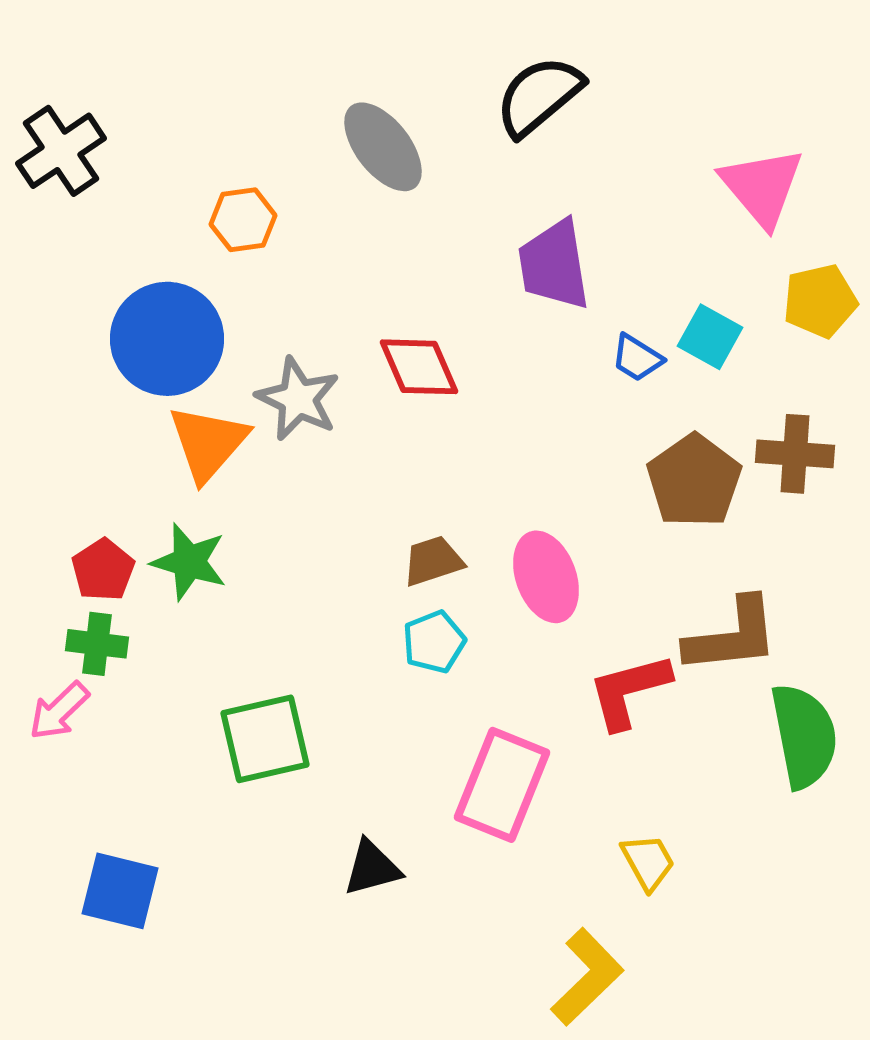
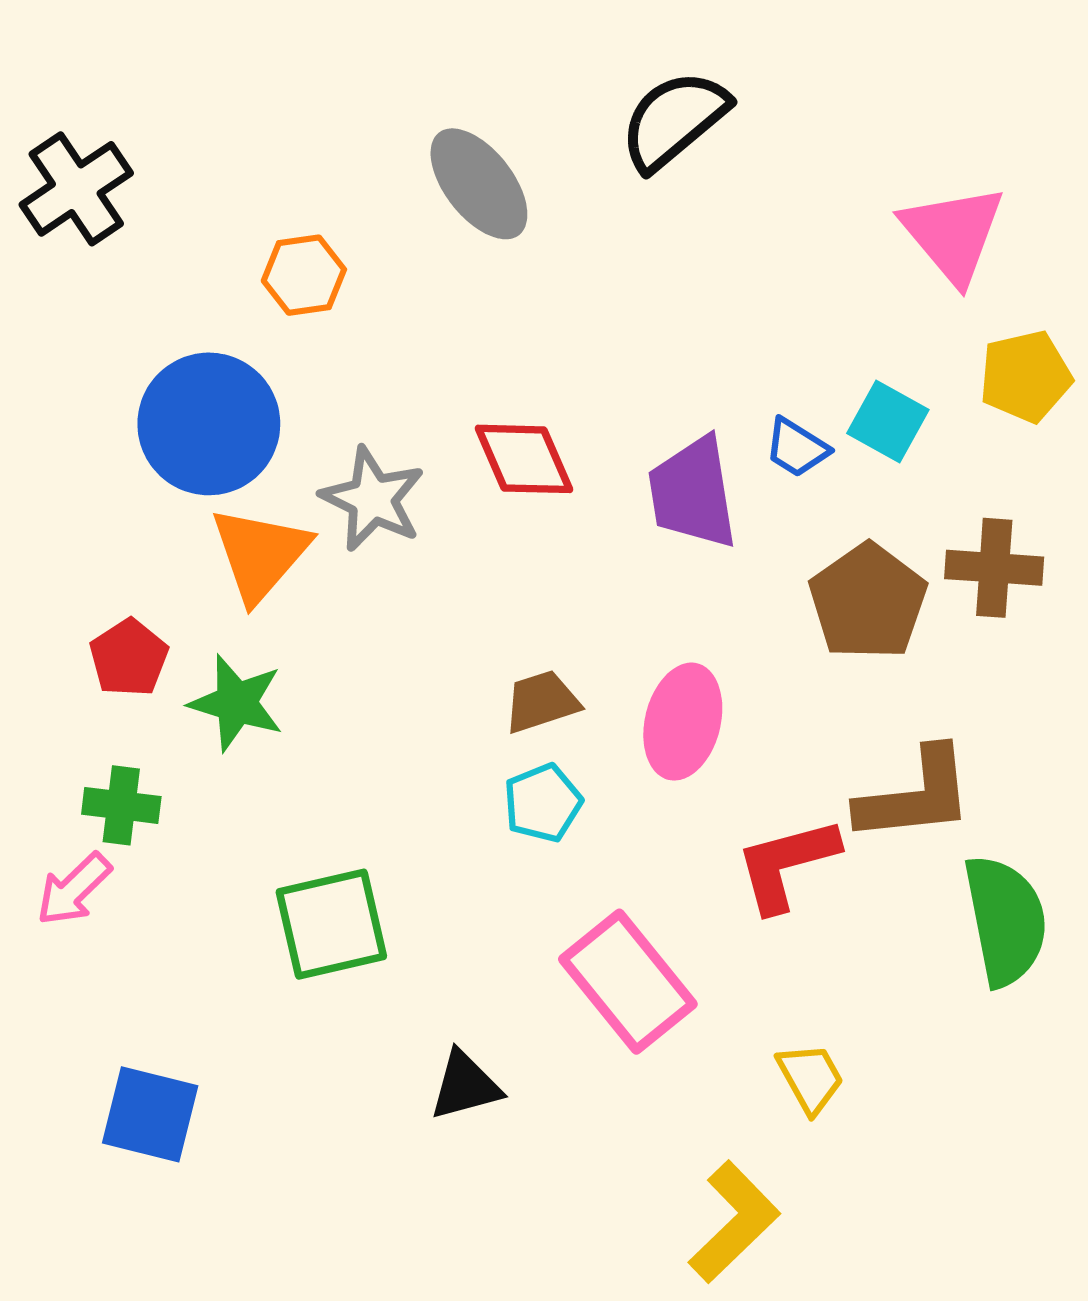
purple trapezoid: (554, 265) -> (693, 493), moved
red pentagon: (103, 570) -> (129, 658), moved
pink ellipse: (546, 577) -> (683, 722), turned 34
pink rectangle: (502, 785) -> (628, 982), turned -61

